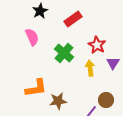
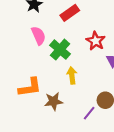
pink semicircle: (32, 37) -> (38, 36), moved
yellow arrow: (90, 68) -> (72, 75), moved

